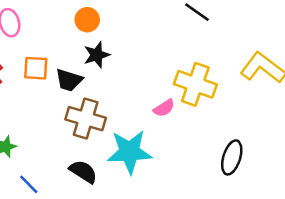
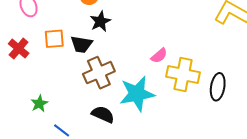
yellow cross: (195, 84) -> (183, 74), moved
brown cross: (86, 119) -> (99, 73), turned -32

